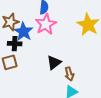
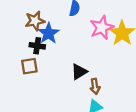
pink star: (46, 24) -> (102, 28), moved

